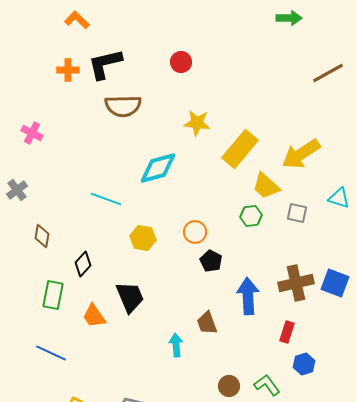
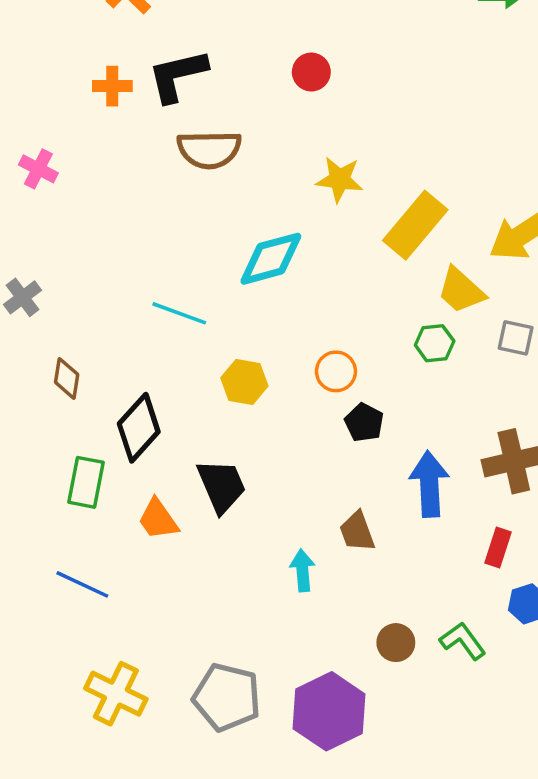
pink cross: (32, 133) -> (38, 169), moved
black diamond: (83, 264) -> (139, 428), size x1.5

